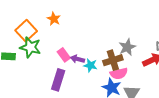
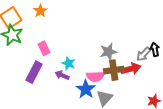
purple arrow: (77, 59) -> (62, 75), moved
brown cross: (113, 60) -> (114, 70), moved

